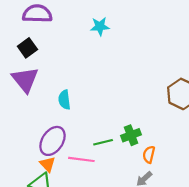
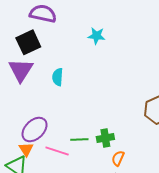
black square: (27, 48) -> (28, 42), size x1.4
cyan semicircle: (64, 100) -> (58, 77), moved

